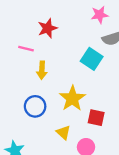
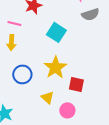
cyan square: (92, 59) -> (56, 32), moved
yellow arrow: (42, 70) -> (11, 42), moved

